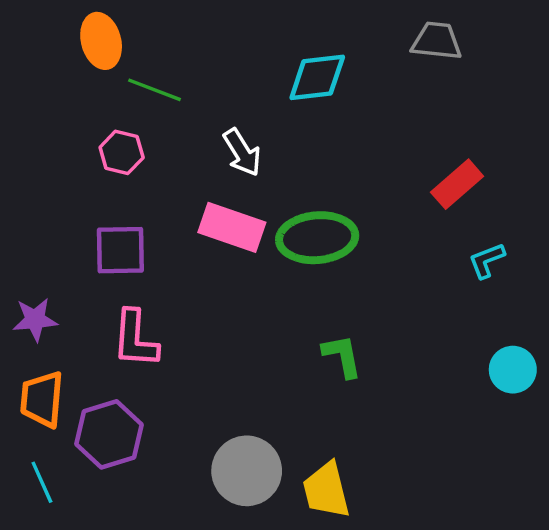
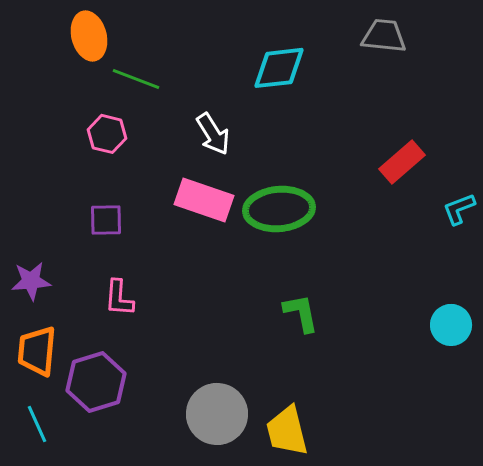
purple square: (120, 250) -> (106, 220), size x0.7
cyan L-shape: (487, 260) -> (459, 209), moved
pink L-shape: (135, 339) -> (119, 298), size x0.7

